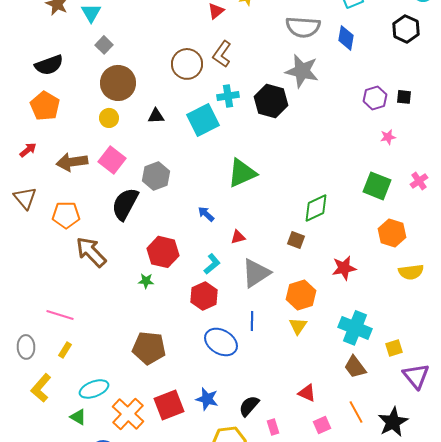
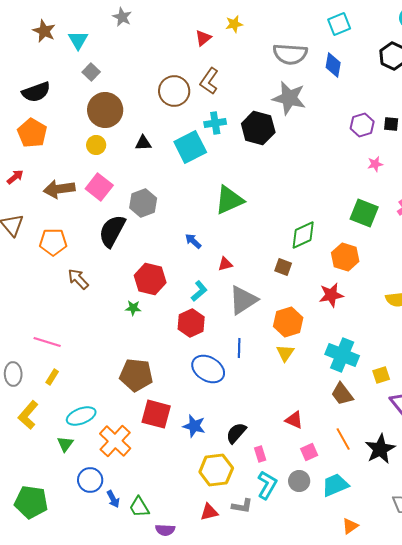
orange hexagon: (392, 233) -> (345, 257), moved
brown arrow: (91, 252) -> (78, 279), size x0.7
red square: (169, 405) -> (156, 414), moved, turned 36
green triangle: (78, 417) -> (65, 444), turned 36

